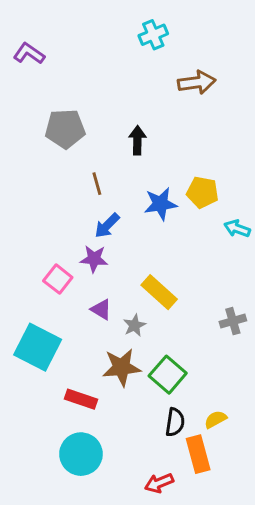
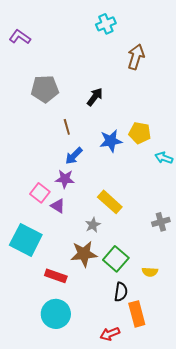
brown arrow: (197, 82) -> (136, 57), turned -65
black arrow: (137, 140) -> (95, 97), turned 36
purple triangle: (101, 309) -> (58, 206), moved
yellow semicircle: (215, 419) -> (150, 272), moved, turned -147

